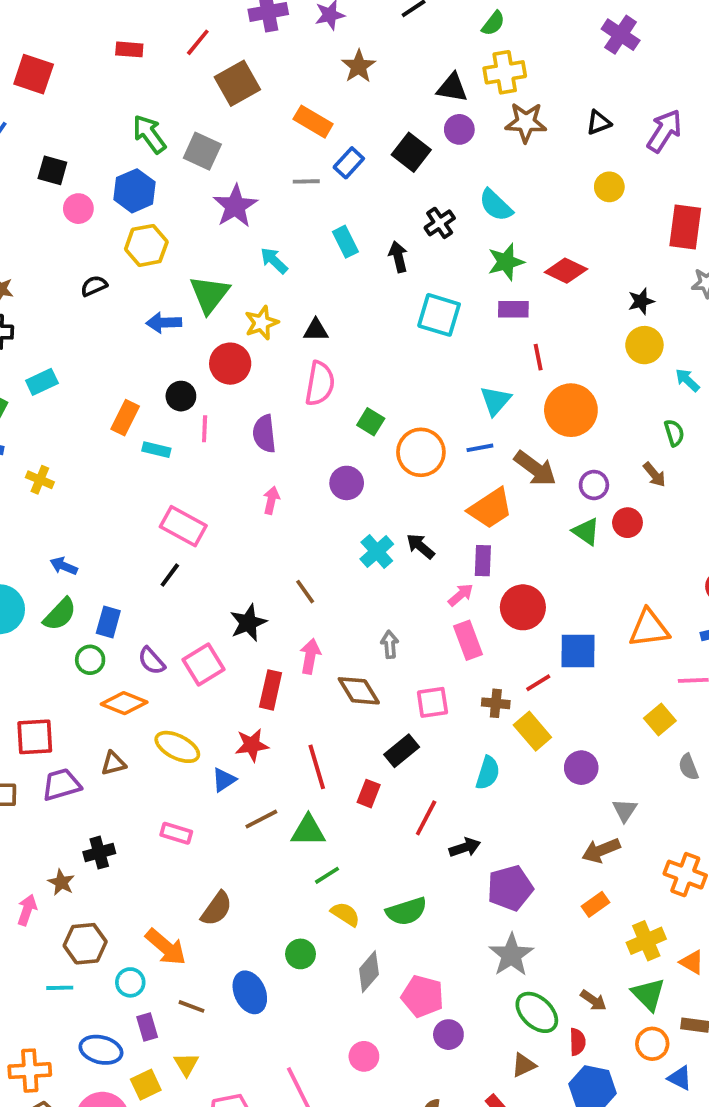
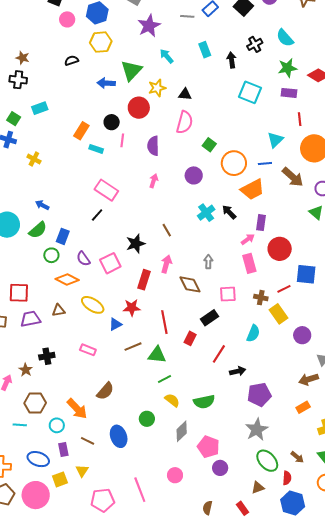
orange trapezoid: (490, 508) -> (252, 189), moved

